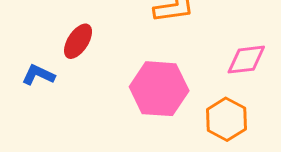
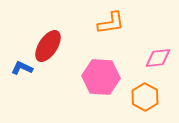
red ellipse: (78, 41) -> (48, 46), size x1.4

